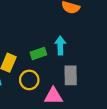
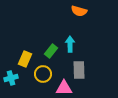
green rectangle: (38, 53) -> (51, 51), turned -32

